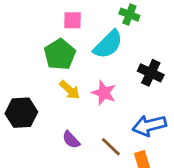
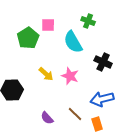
cyan semicircle: (108, 44) -> (73, 42), turned 105
green pentagon: (60, 54) -> (28, 38), moved
purple semicircle: (71, 140) -> (47, 118), moved

